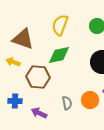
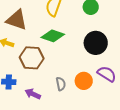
green diamond: (59, 55) -> (53, 36), turned 30

